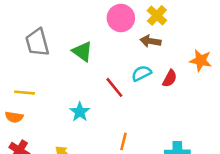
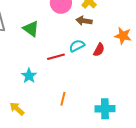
red line: (114, 87) -> (56, 57), turned -66

